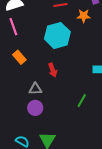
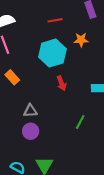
orange star: (84, 16) -> (81, 40), moved
red arrow: (53, 70) -> (62, 83), moved

